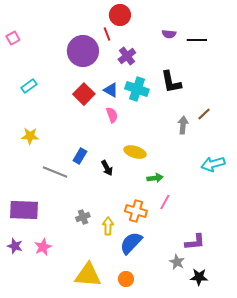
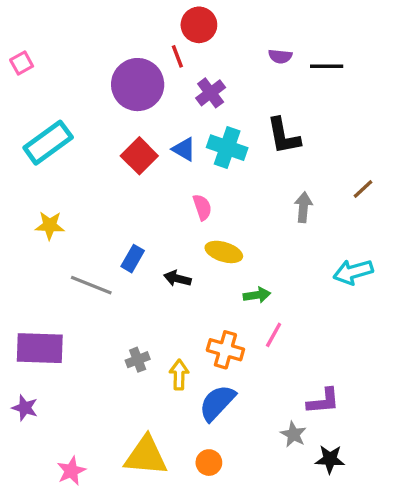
cyan rectangle: (29, 86) -> (48, 143), size x1.8
brown line: (204, 114) -> (363, 189), moved
pink semicircle: (112, 115) -> (202, 207), moved
black arrow: (107, 168) -> (177, 278), turned 133
pink star: (43, 247) -> (71, 471), moved

